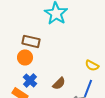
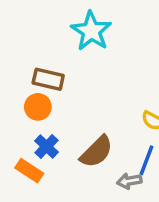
brown semicircle: (59, 83) -> (96, 152), size x1.5

